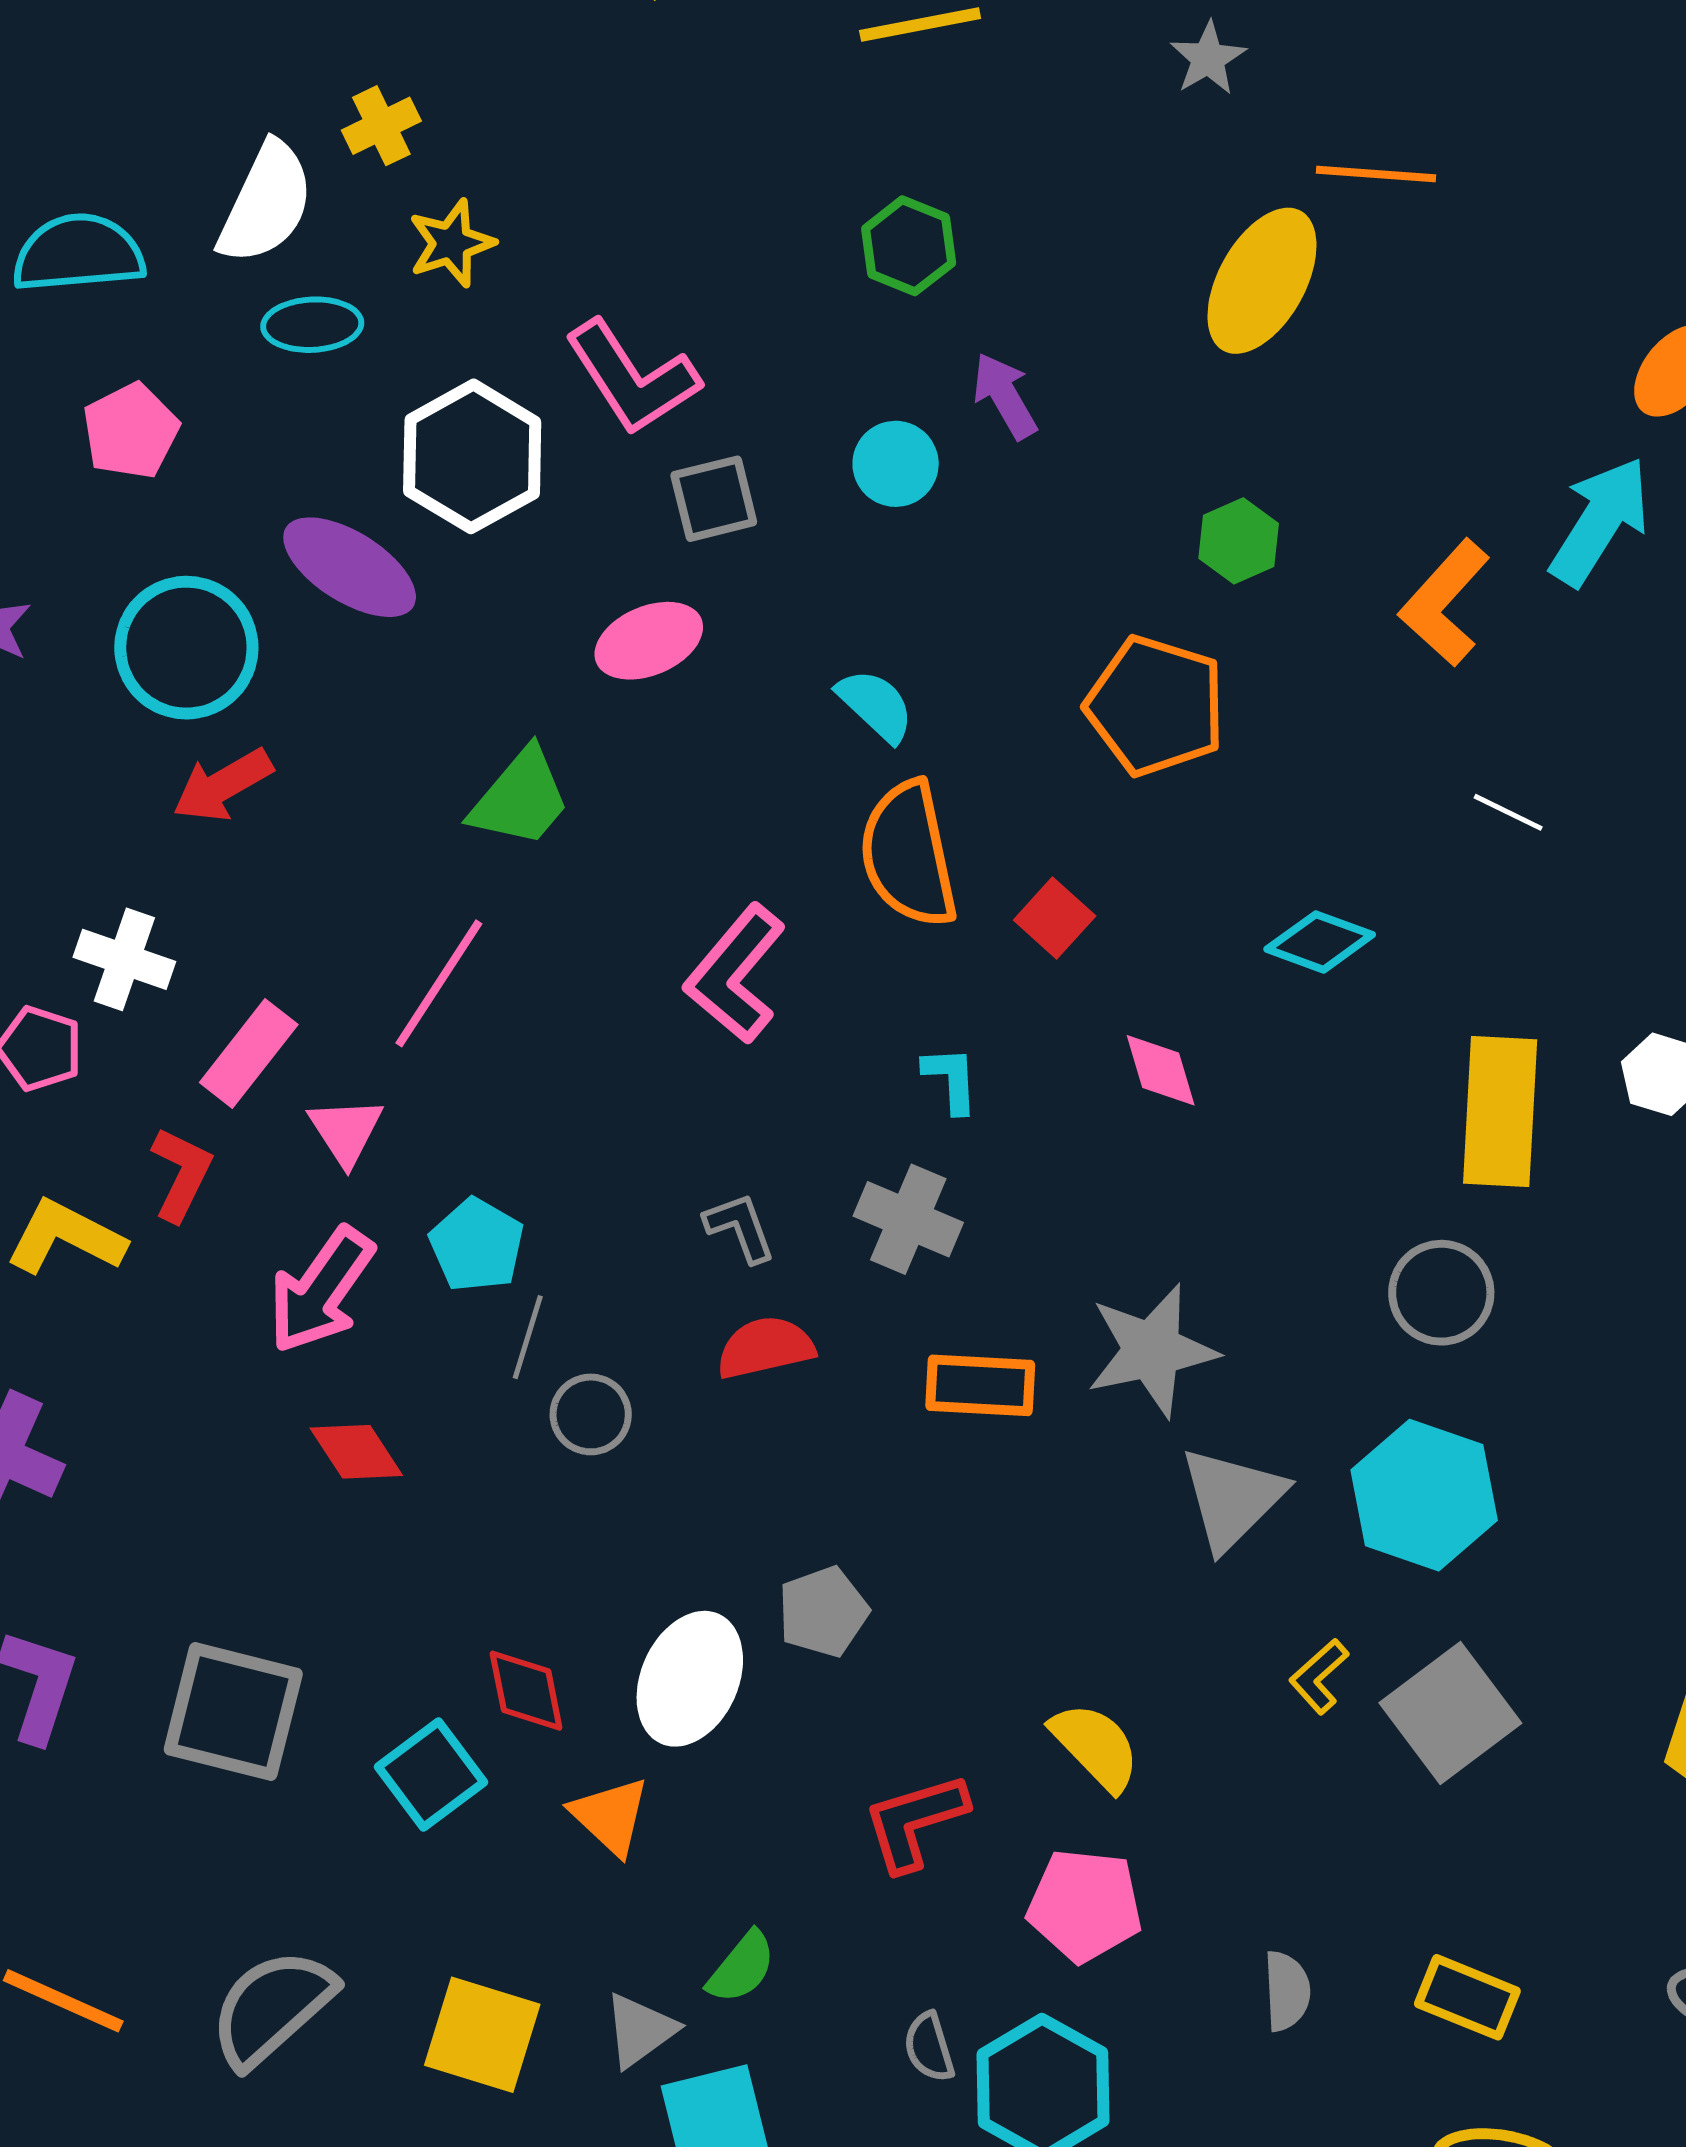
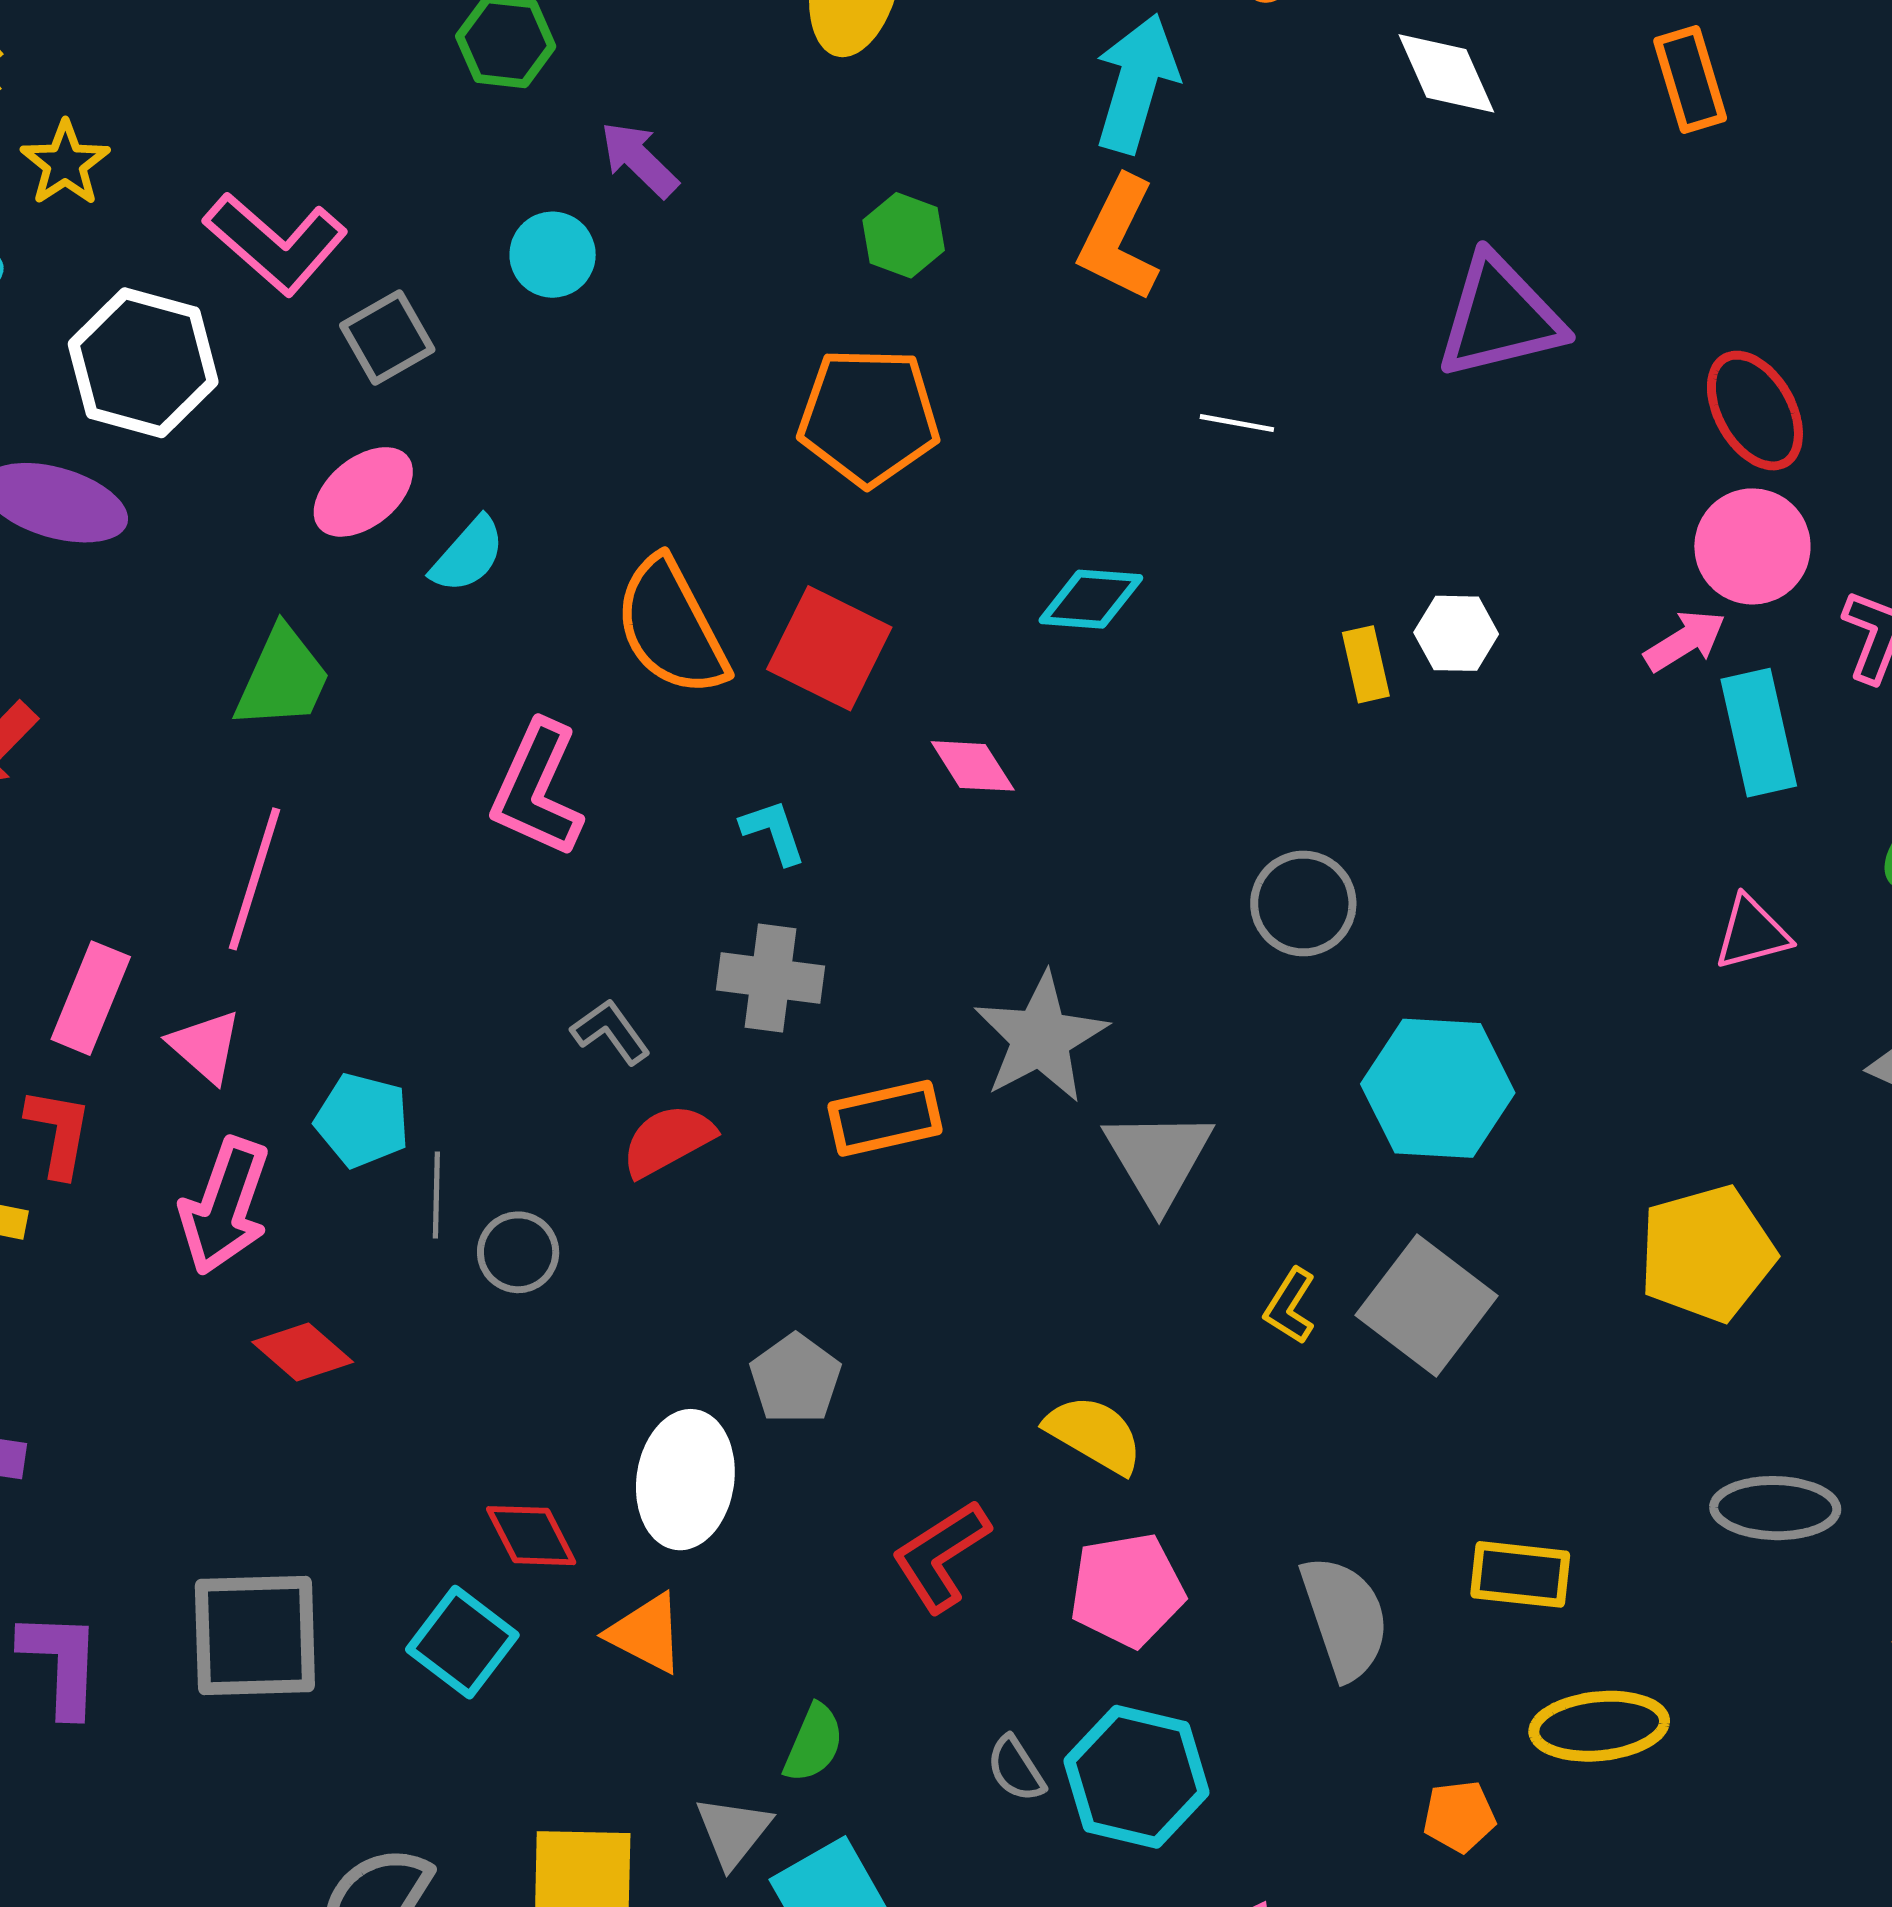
cyan arrow: (1600, 521) -> (1136, 83), moved
cyan semicircle: (876, 705) -> (468, 555), moved, turned 104
red square: (1055, 918) -> (829, 648), size x1.6
yellow rectangle: (1500, 1112) -> (1366, 664), moved, size x0.5
cyan hexagon: (1424, 1495) -> (1438, 1088), moved
gray semicircle: (1287, 1991) -> (1345, 1617), size x1.6

